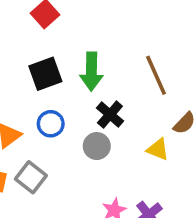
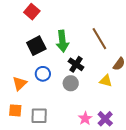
gray square: (31, 177) -> (39, 116), moved, turned -30

